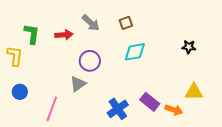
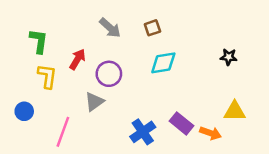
red arrow: (64, 35) -> (77, 59), moved, turned -54
yellow L-shape: (15, 56) -> (47, 76), moved

